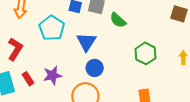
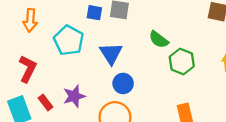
green semicircle: (118, 20) -> (159, 40), moved

